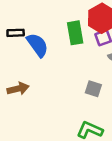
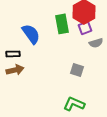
black rectangle: (16, 33) -> (13, 54), moved

